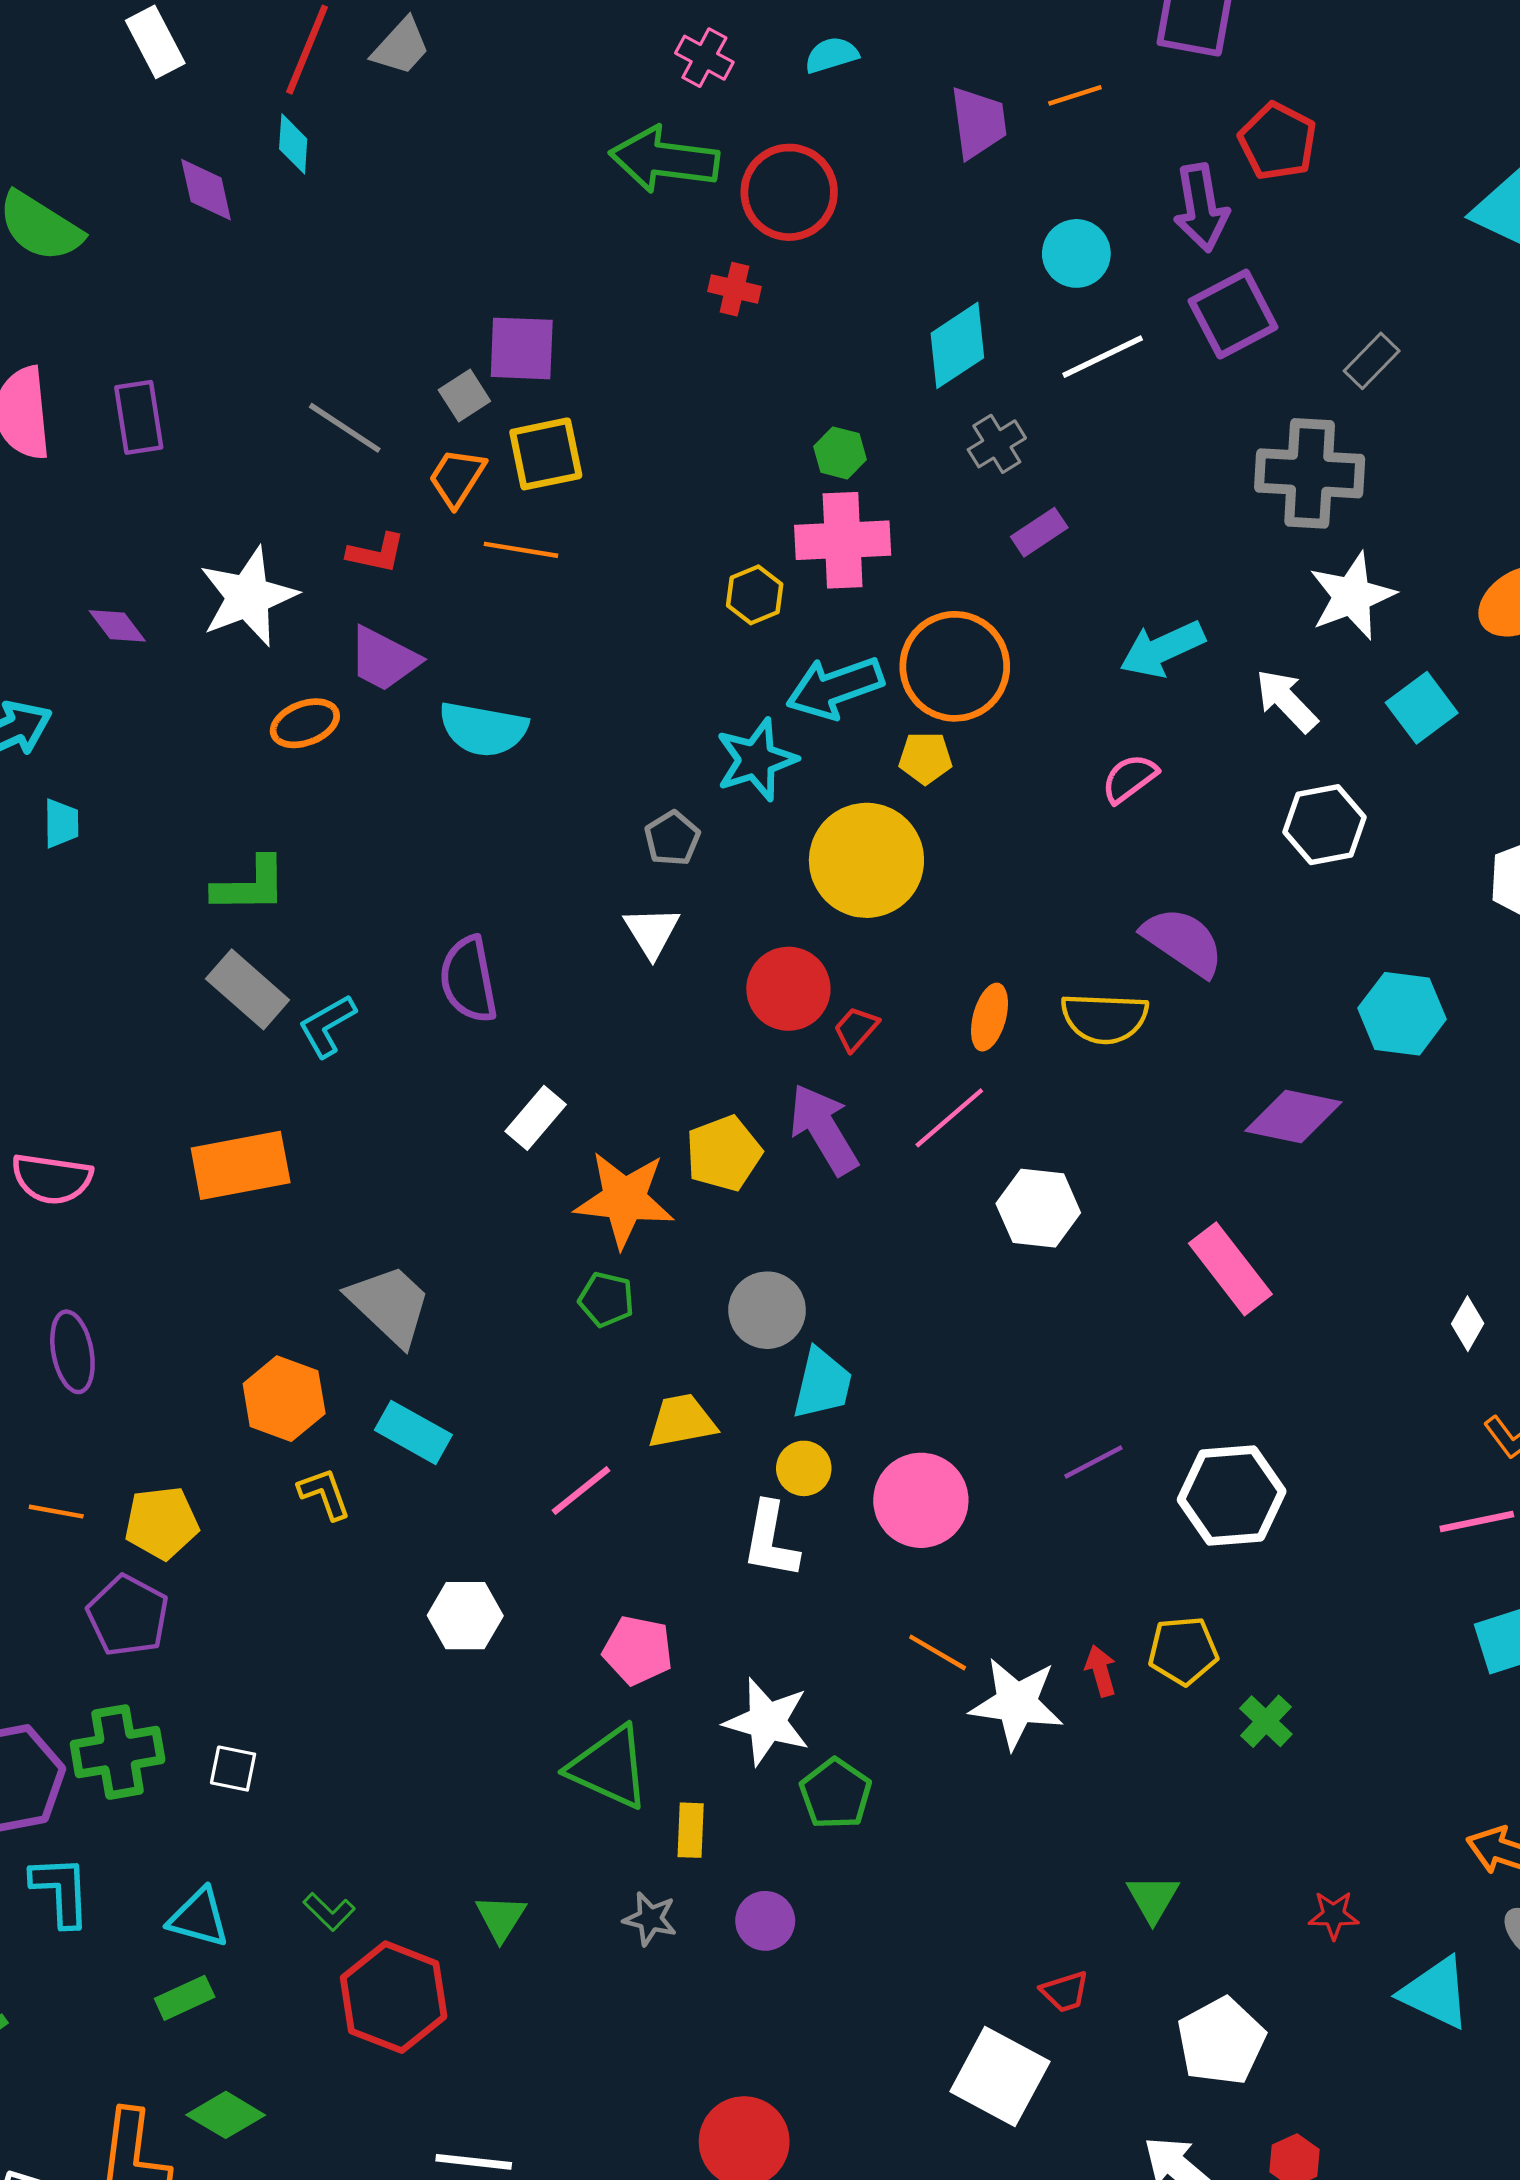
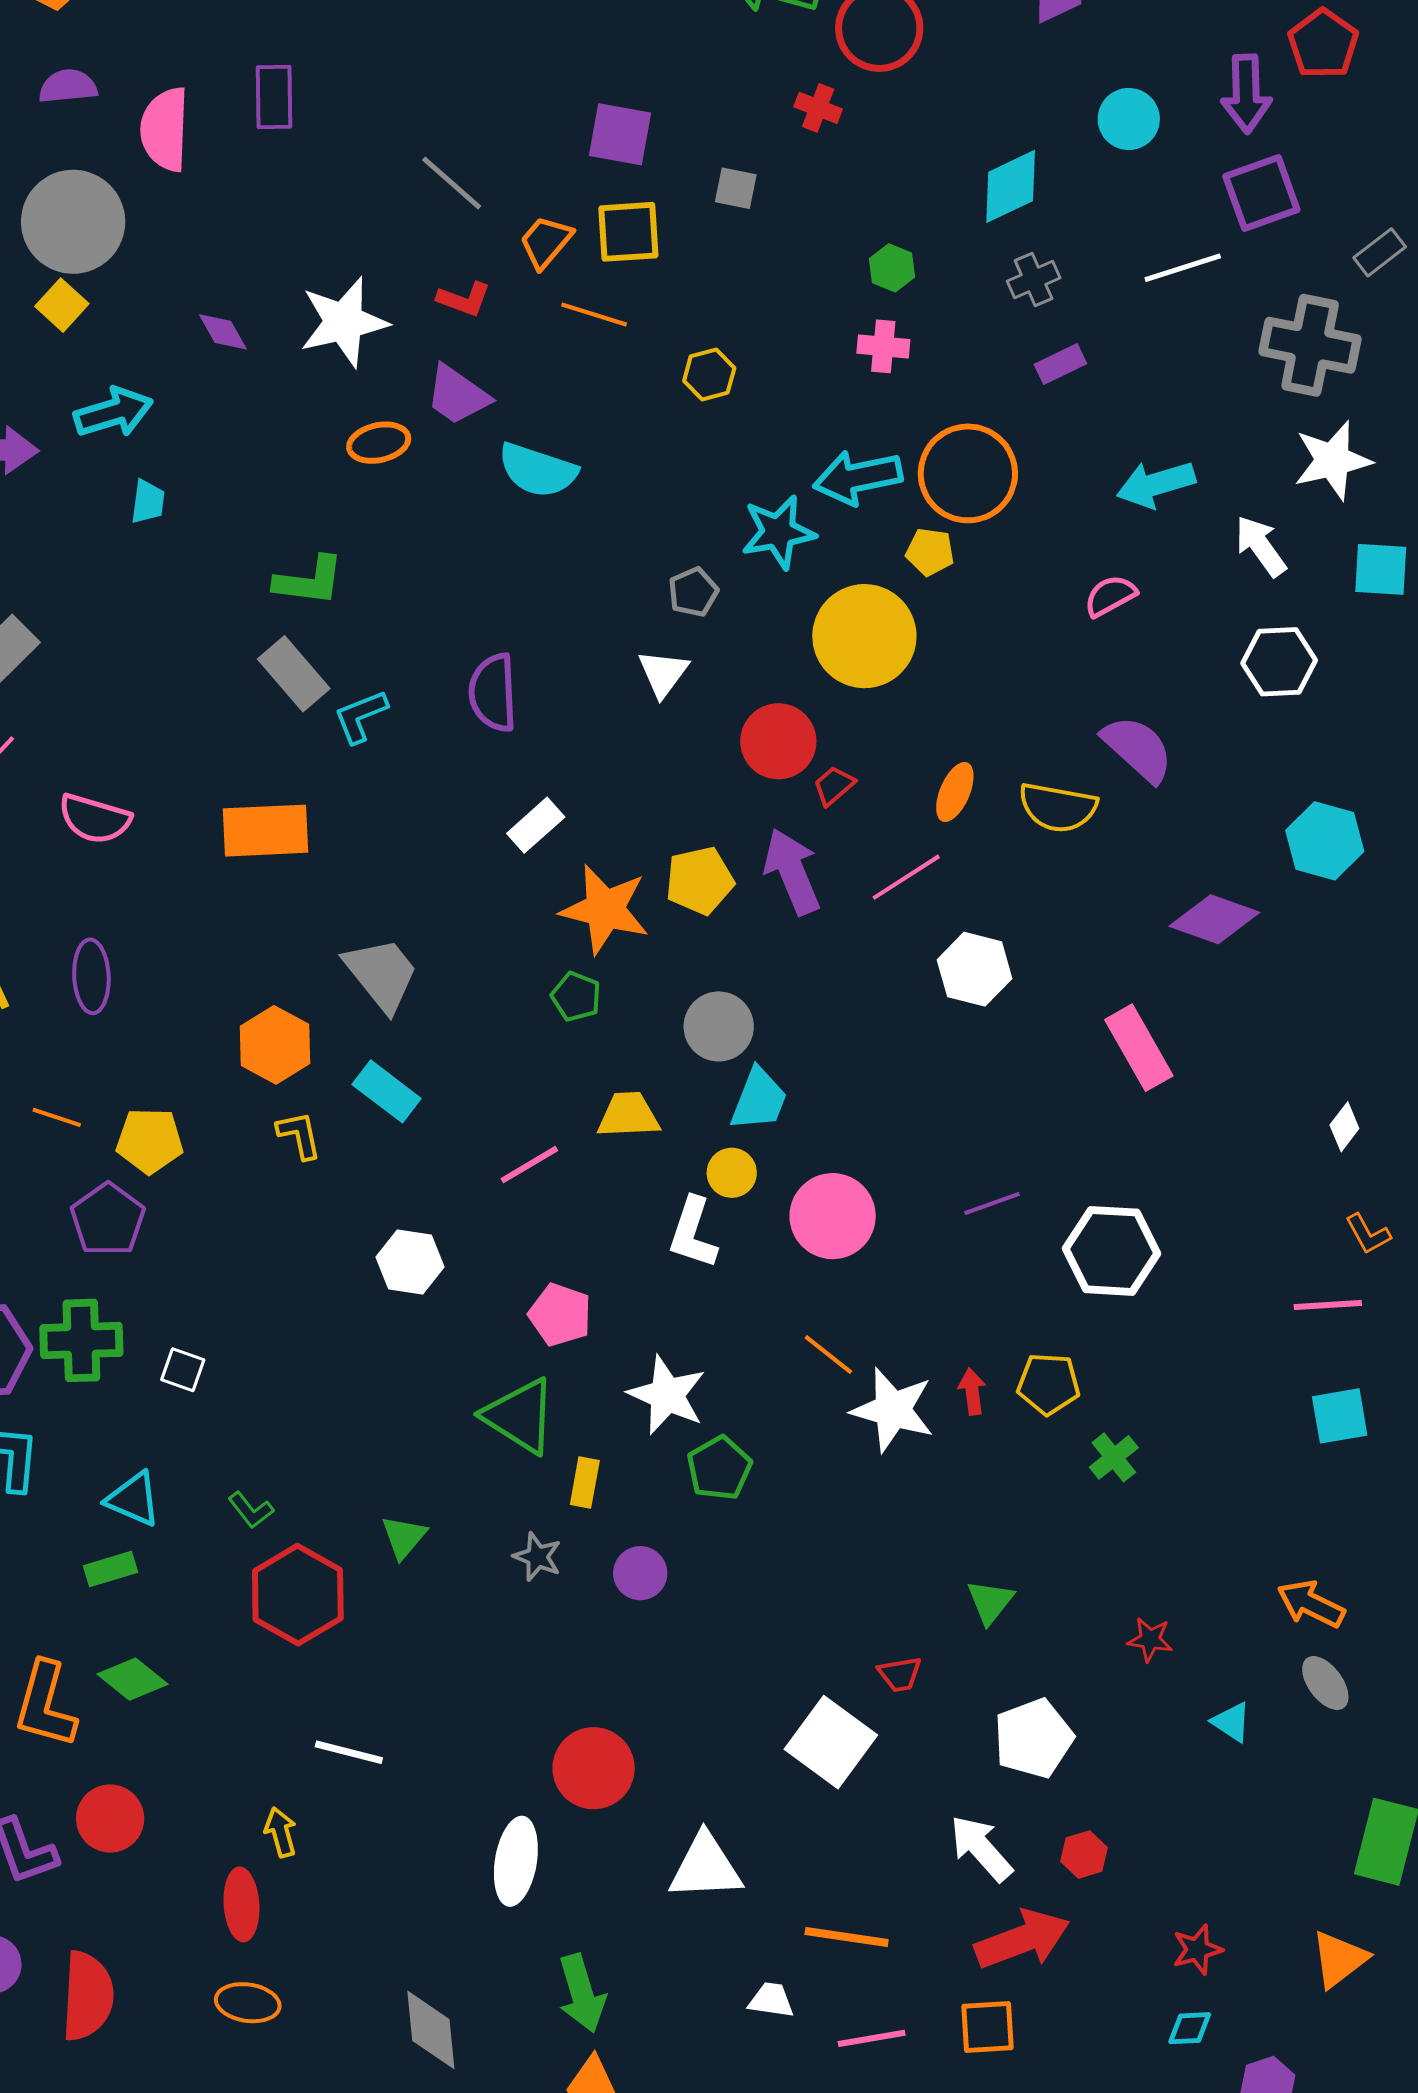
white line: (1103, 357) -> (1183, 268), moved
gray square: (464, 396) -> (736, 188), moved, turned 36
purple rectangle: (139, 417) -> (274, 97), moved
pink cross: (843, 540) -> (883, 346), size x0.6
yellow hexagon: (755, 595) -> (709, 374), moved
cyan square: (1422, 708) -> (1381, 569), turned 32
cyan triangle: (1435, 1993) -> (1231, 1722), size x0.6

